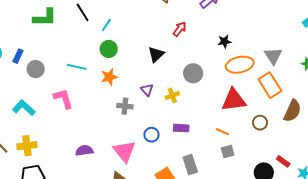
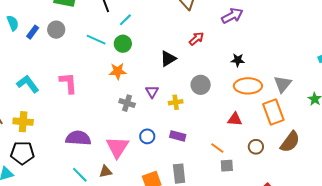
cyan line: (77, 67) -> (96, 40), moved
gray circle: (36, 69) -> (56, 30), moved
red triangle: (234, 100) -> (235, 119), size x0.6
purple semicircle: (84, 150) -> (78, 138), size x1.4
gray square: (228, 151) -> (227, 166), moved

